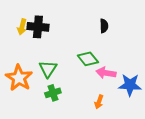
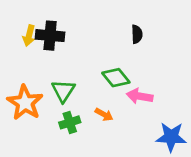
blue star: (130, 85) -> (171, 137), moved
orange arrow: (99, 102) -> (104, 115), moved, turned -80

